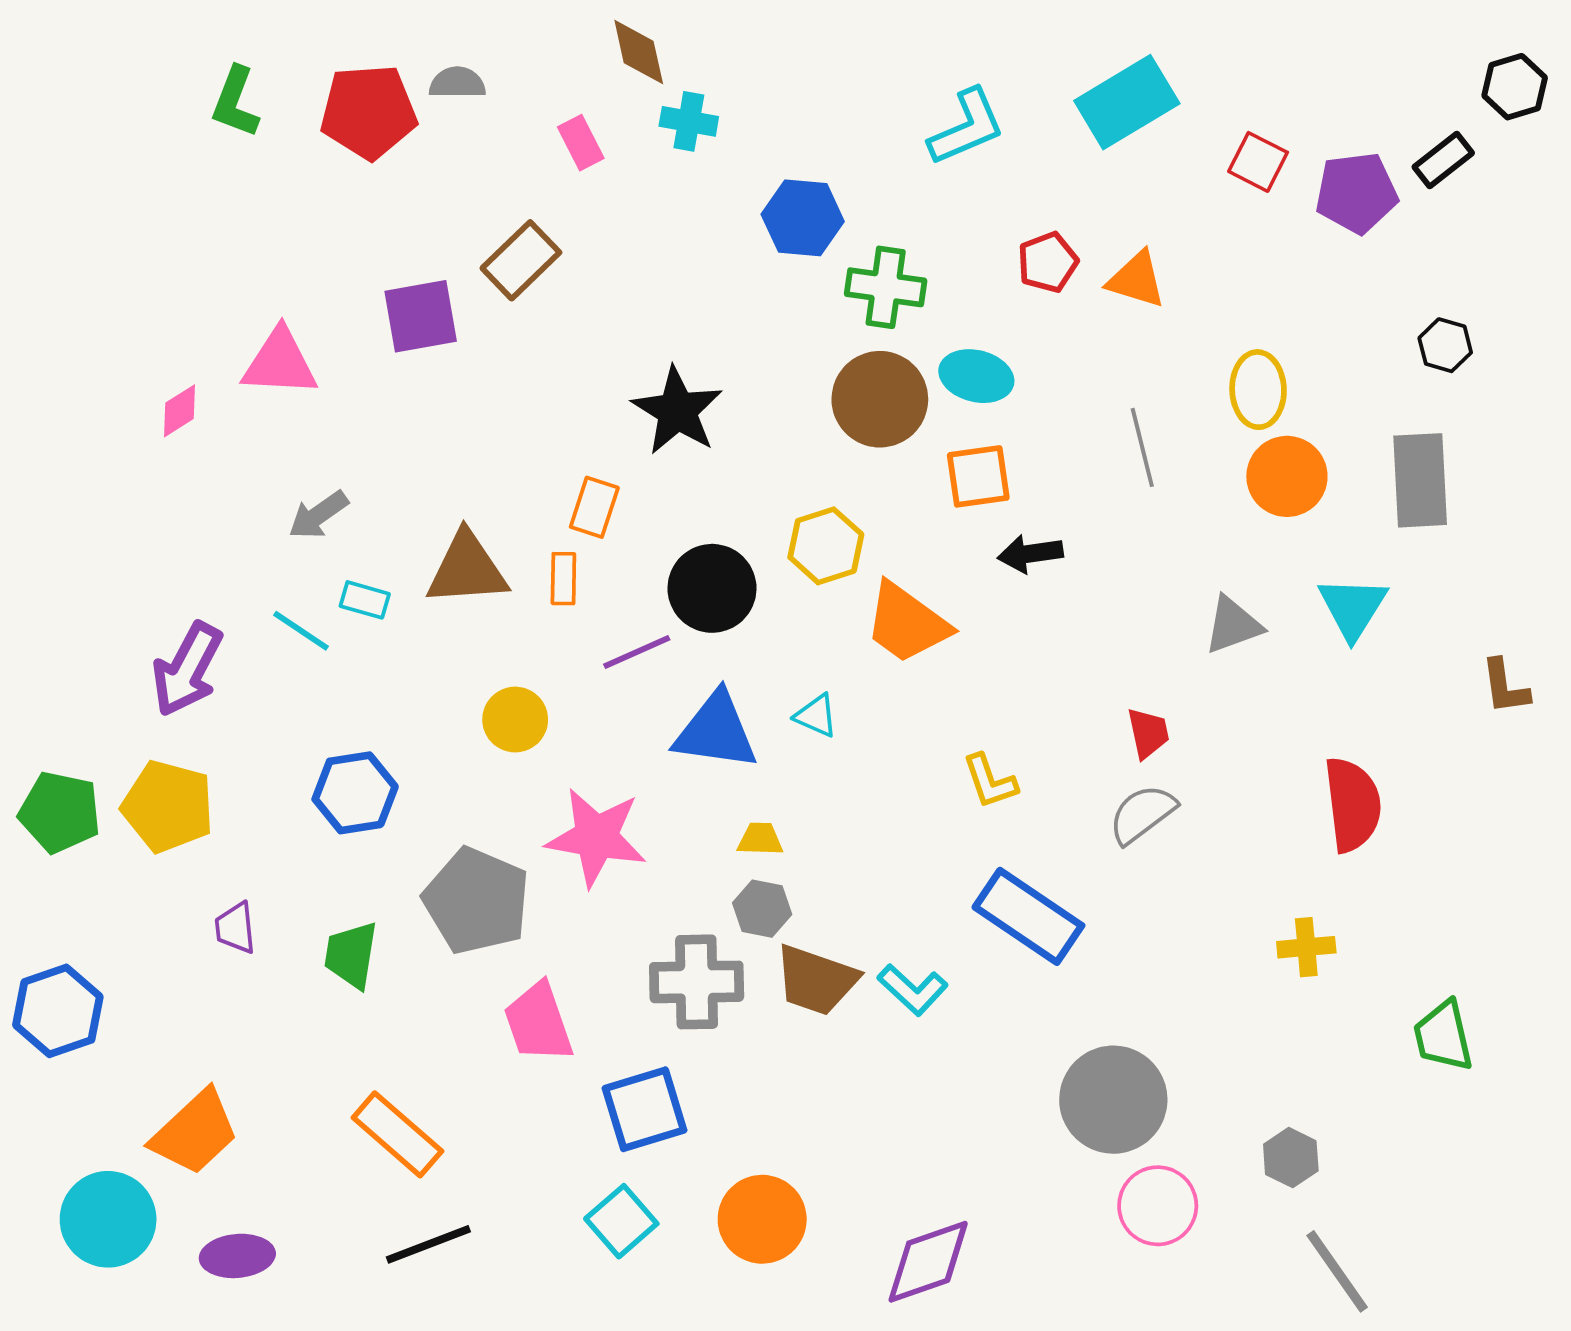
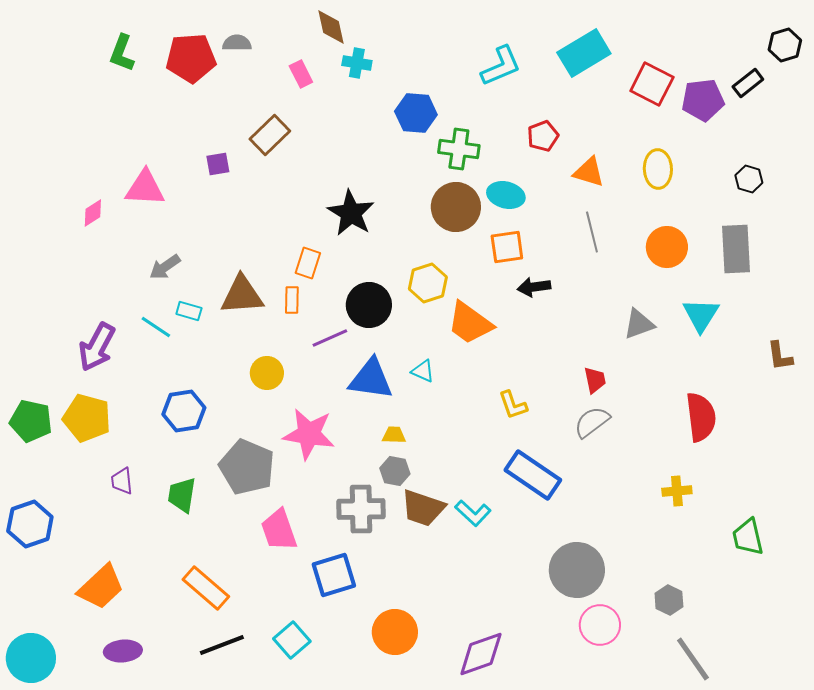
red square: (1258, 162) -> (652, 84), size x1.4
orange triangle: (1136, 280) -> (589, 172), moved
purple square: (421, 316) -> (218, 164), size x0.6
yellow ellipse: (1258, 390) -> (658, 169), moved
cyan circle: (108, 1219) -> (31, 658), moved
cyan square: (621, 1221) -> (292, 640), moved

